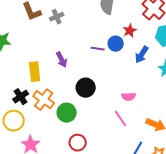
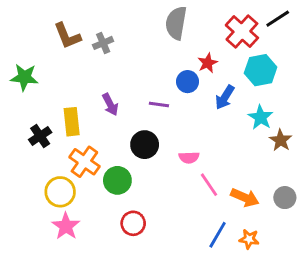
purple line: (98, 49) -> (159, 105), moved
black cross: (21, 97) -> (40, 136), moved
pink semicircle: (129, 97) -> (189, 157), moved
pink line: (121, 119) -> (209, 185), moved
yellow circle: (14, 121) -> (60, 192), moved

